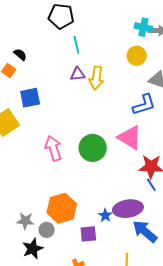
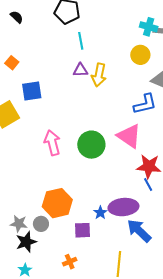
black semicircle: (20, 55) -> (17, 17), moved
gray star: (25, 221) -> (19, 224), moved

